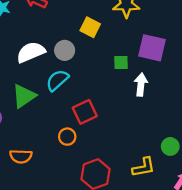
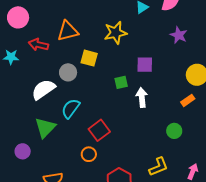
purple square: (152, 48) -> (145, 65), size x0.7
gray circle: (65, 50) -> (68, 72), moved
green circle: (170, 146) -> (174, 131), moved

